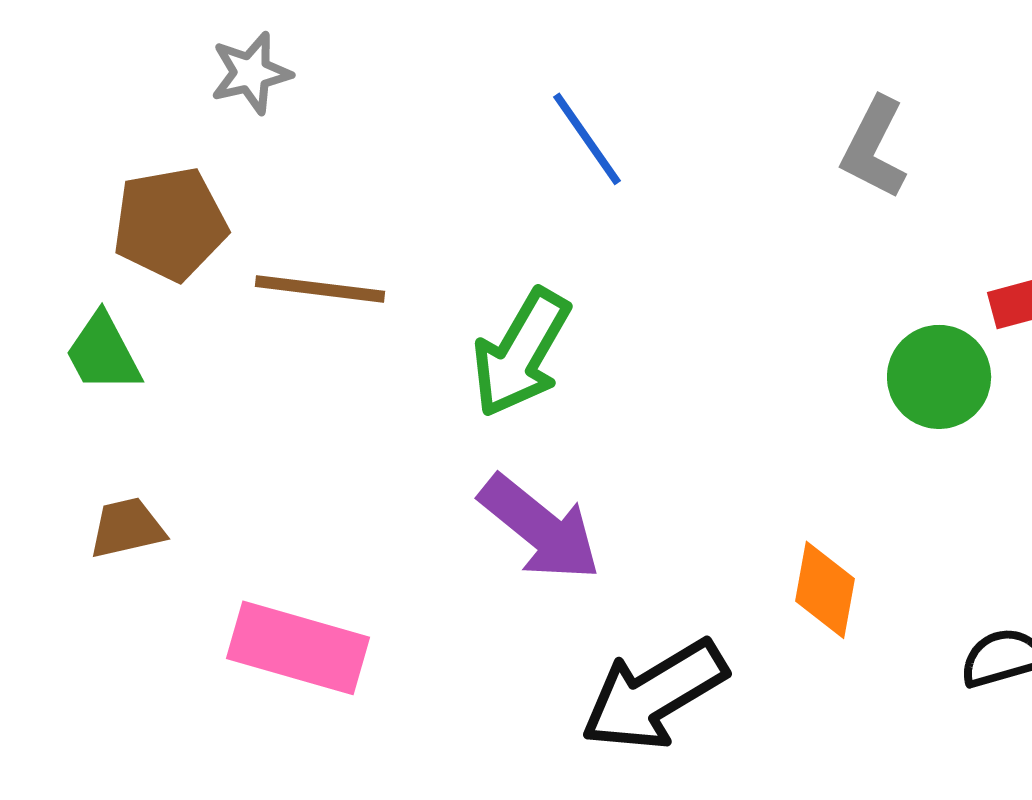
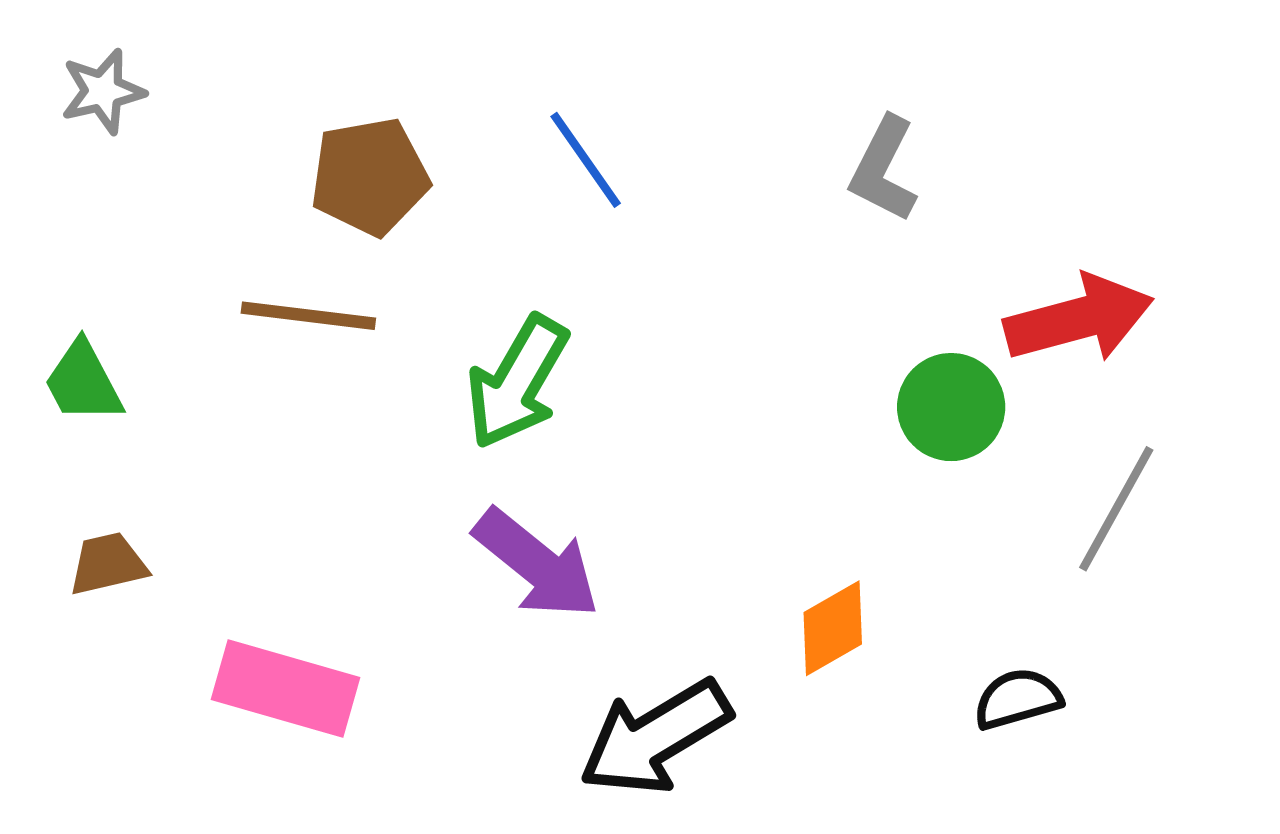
gray star: (251, 73) -> (103, 91), moved
brown pentagon: (170, 224) -> (370, 177), moved
orange diamond: (825, 590) -> (833, 628), turned 50

